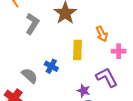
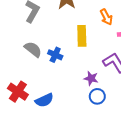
gray semicircle: (30, 76) -> (33, 49), moved

